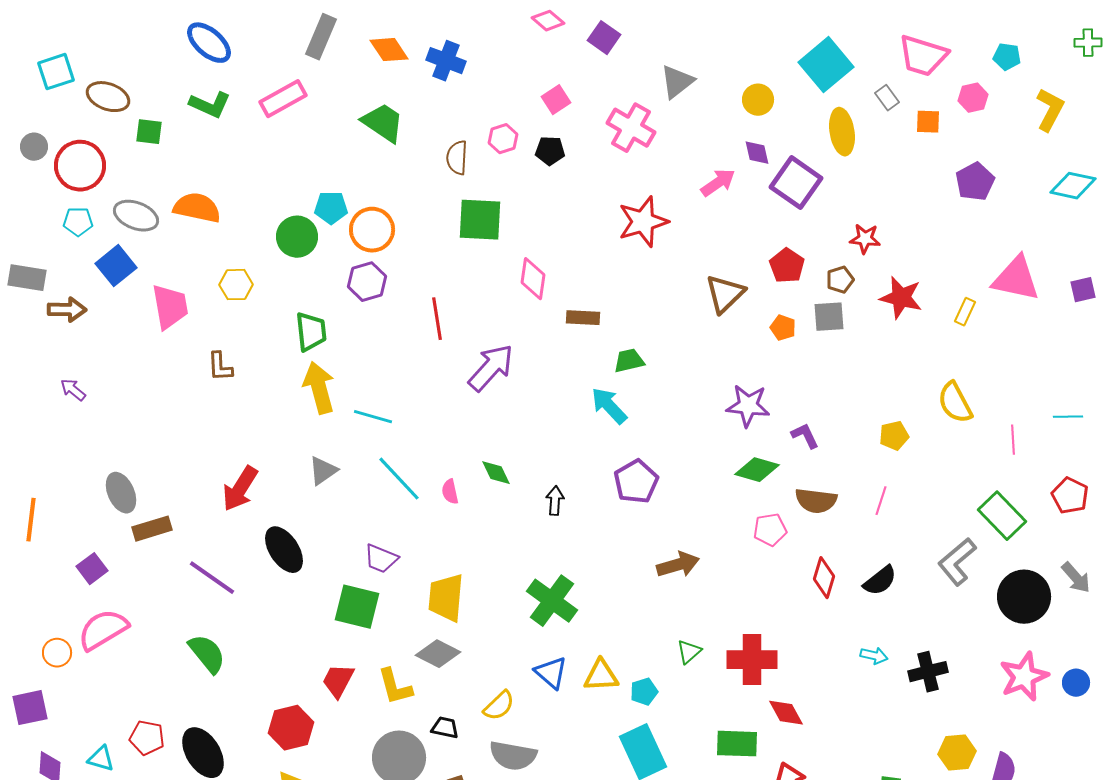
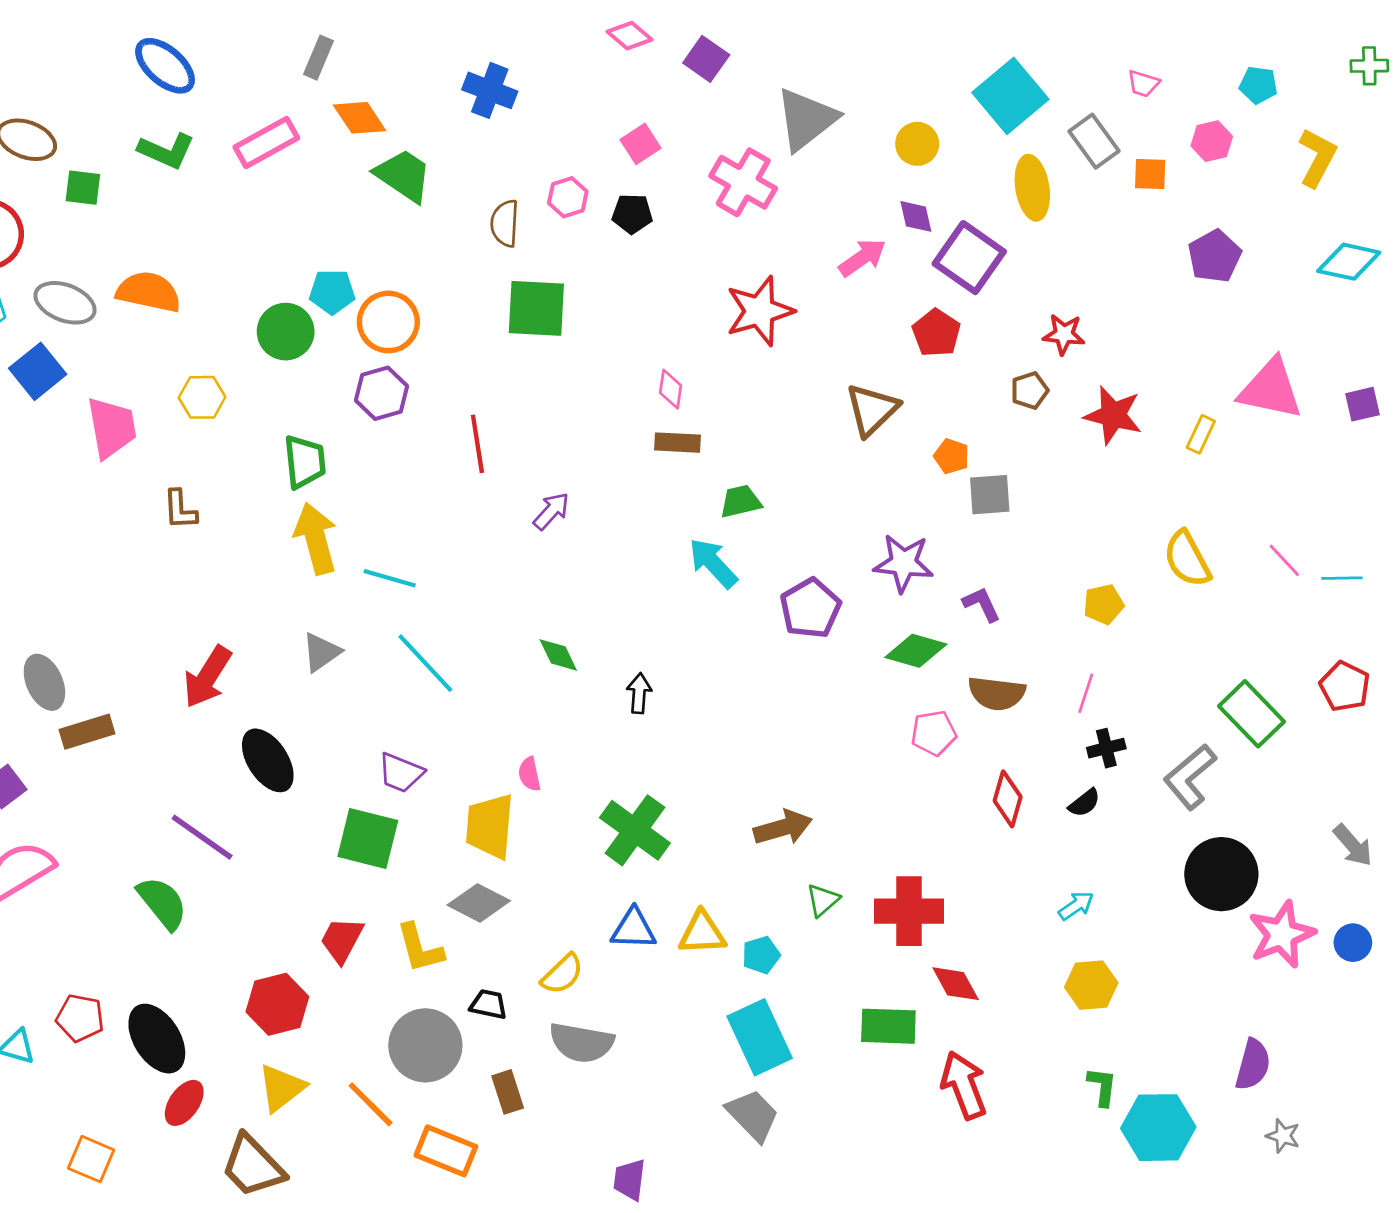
gray rectangle: (321, 37) -> (318, 58), size x0.7
orange diamond: (389, 50) -> (360, 118), moved
pink trapezoid: (923, 56) -> (1143, 84), size x0.5
gray triangle: (677, 82) -> (806, 119), size x1.4
gray rectangle: (887, 98) -> (1094, 141), size x1.5
red pentagon: (787, 266) -> (936, 333), moved
pink diamond: (533, 279) -> (671, 389), moved, size x0.7
gray square: (829, 317) -> (990, 495), moved
purple arrow: (491, 368) -> (551, 511), size x0.6
pink line: (1013, 440) -> (1284, 560), moved, turned -40
purple pentagon: (636, 482) -> (810, 608), moved
pink semicircle: (450, 492) -> (529, 774), moved
brown arrow: (678, 565) -> (783, 828), moved
purple line: (212, 578) -> (202, 837), moved
gray arrow: (1076, 578) -> (1353, 845), moved
black semicircle: (880, 581) -> (1084, 803), size x0.7
black circle: (1024, 597) -> (1221, 874), moved
cyan arrow: (874, 656) -> (1076, 906), turned -48
black cross: (928, 672) -> (1106, 748), moved, size x0.7
blue triangle: (551, 673) -> (634, 929), turned -39
yellow hexagon: (957, 753) -> (1091, 985), moved

